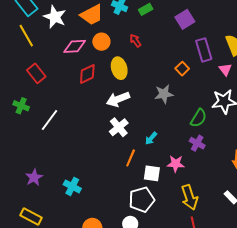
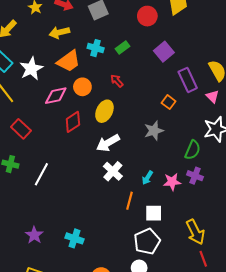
white star: (55, 17) -> (31, 69), turned 30
yellow ellipse: (119, 68) -> (104, 111), turned 50
pink star: (176, 164) -> (172, 182), moved

